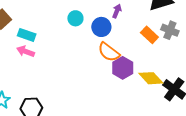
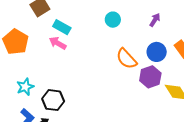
blue circle: (101, 27) -> (157, 52), moved
orange semicircle: (109, 52) -> (126, 59), moved

